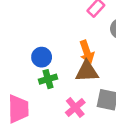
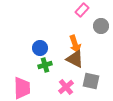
brown triangle: (87, 71) -> (75, 59), turned 30

